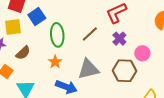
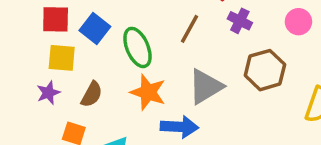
yellow square: (13, 27) -> (62, 58), turned 30
pink circle: (142, 53) -> (298, 22), moved
orange star: (55, 62) -> (148, 92), size x1.5

